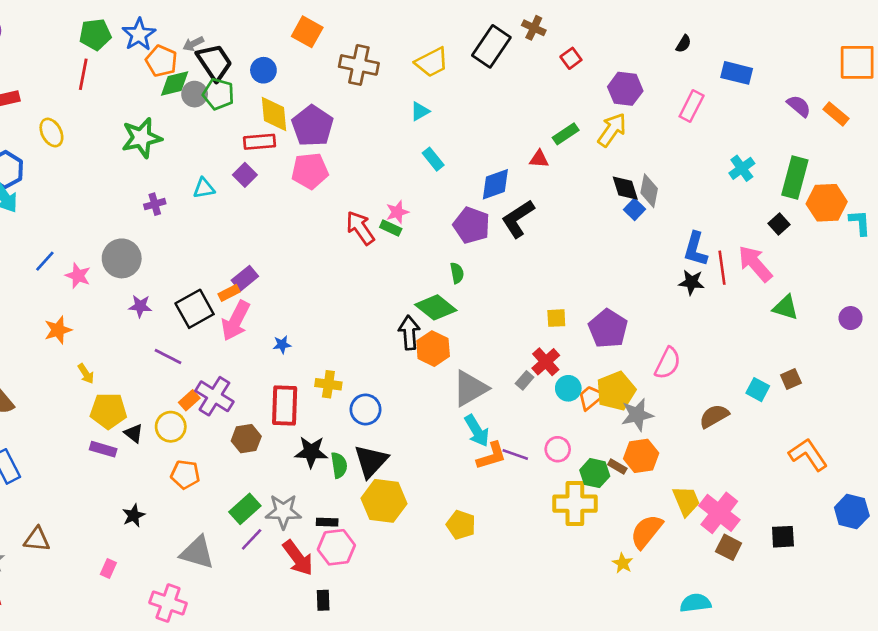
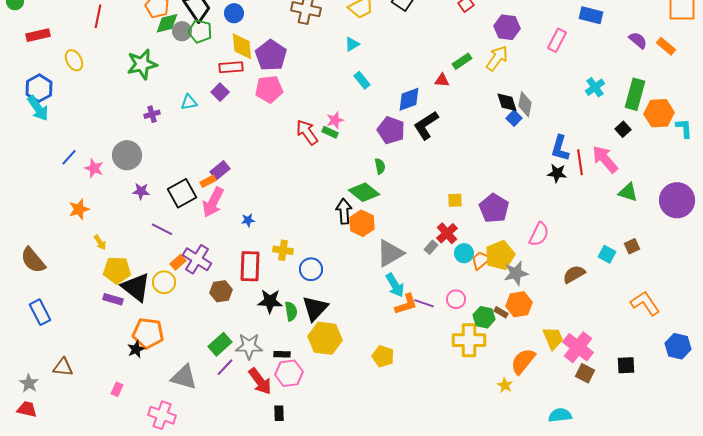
purple circle: (851, 318) -> (677, 200), size x2.0
black triangle: (134, 433) -> (136, 287), size x2.0
orange pentagon: (185, 474) -> (148, 333), moved, size x1.4

